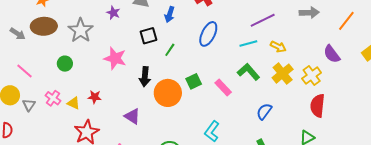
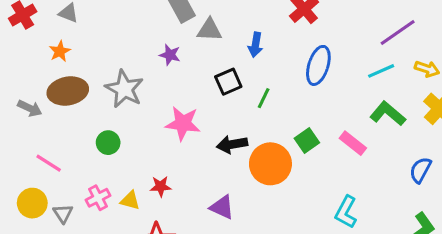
black arrow: (145, 77) -> (232, 144), turned 84
pink cross: (53, 98) -> (98, 198), turned 35

